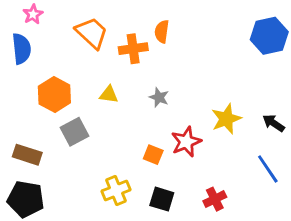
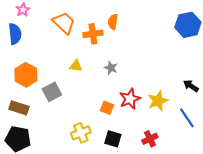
orange hexagon: (54, 95) -> (26, 75), moved
yellow star: (226, 119) -> (158, 101), moved

